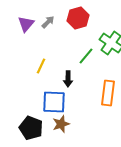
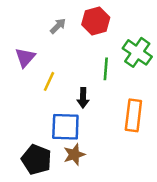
purple triangle: (26, 24) -> (25, 57), moved
green line: (86, 56) -> (106, 69), turned -36

